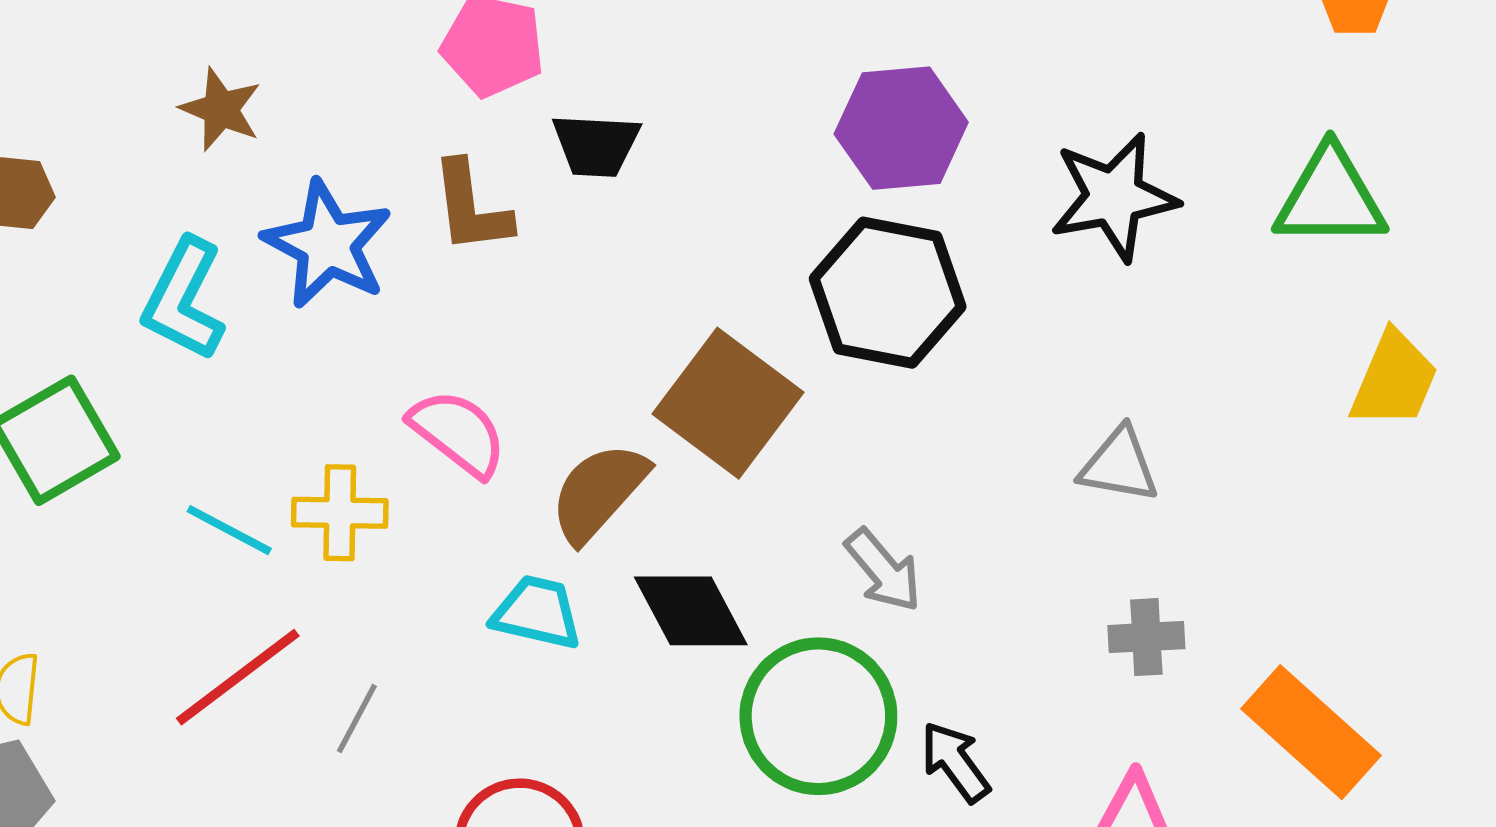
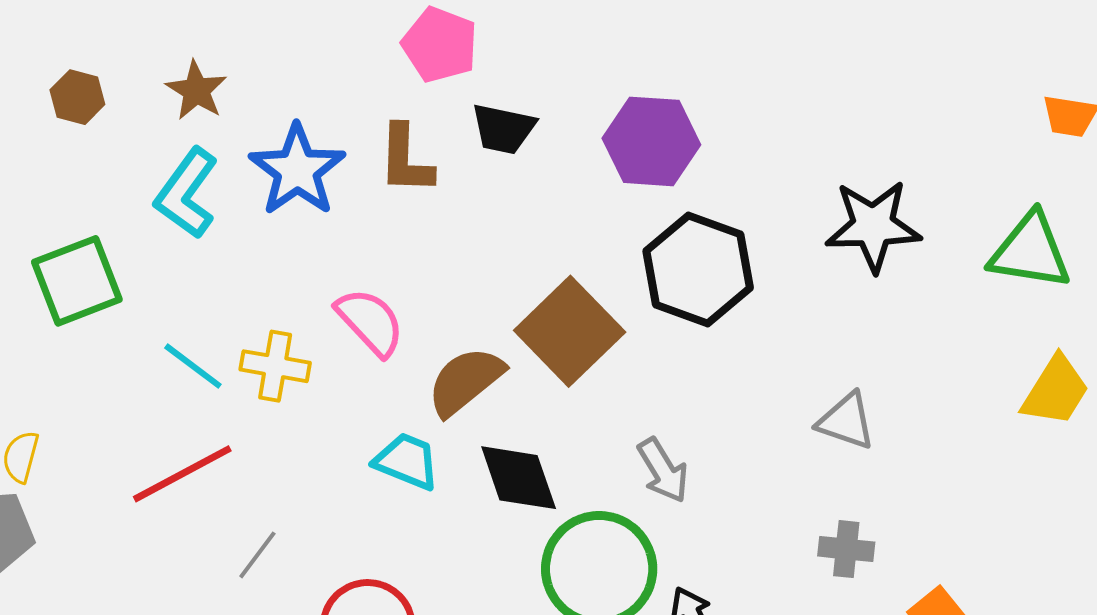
brown star: (221, 109) -> (196, 91), moved
purple hexagon: (901, 128) -> (651, 141), moved
gray line: (357, 719) -> (257, 555), moved

